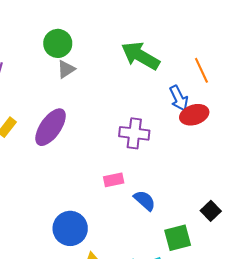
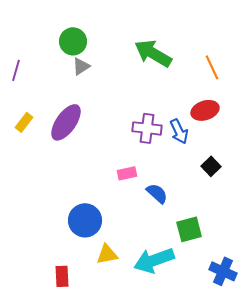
blue arrow: (179, 98) -> (179, 131), moved
black square: (211, 211) -> (211, 166), moved

